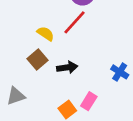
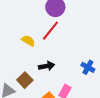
brown square: (37, 59) -> (25, 80), moved

